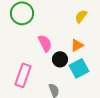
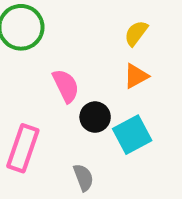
orange triangle: (77, 45) -> (136, 76), moved

